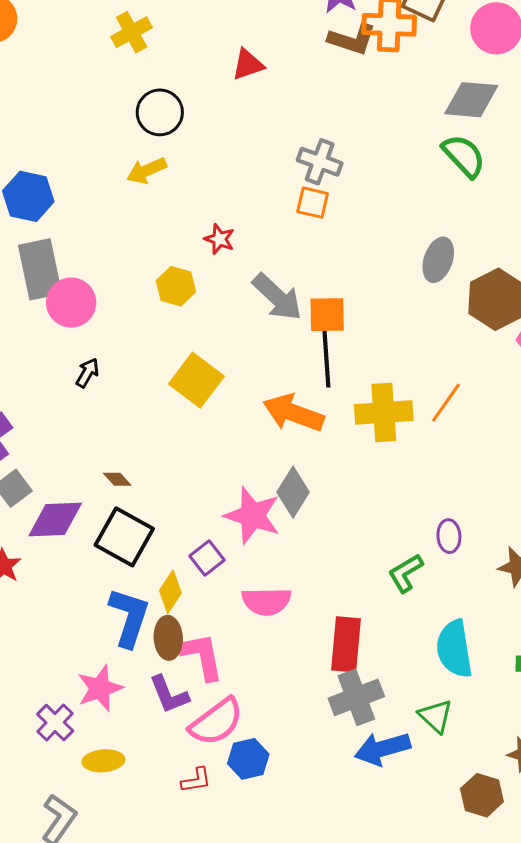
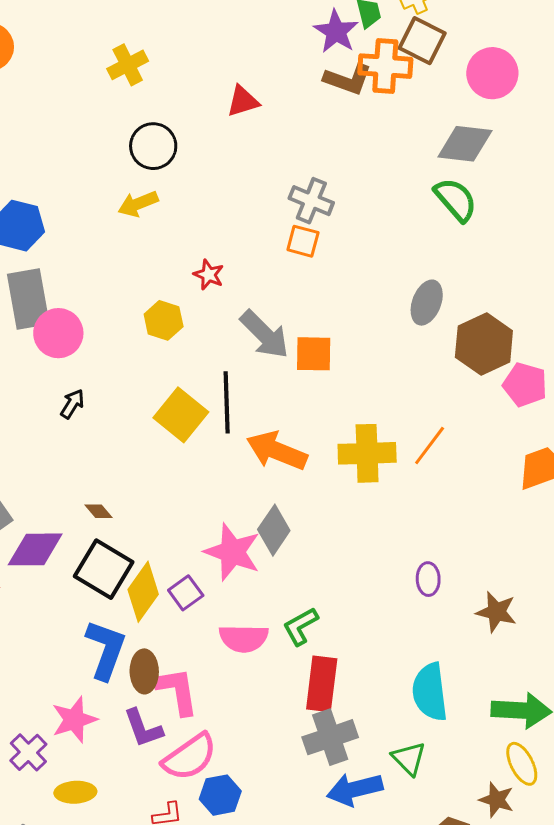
black line: (326, 356) -> (227, 402), moved
green L-shape: (406, 573) -> (300, 626), moved
yellow diamond: (170, 592) -> (143, 592), moved, size x1.4

